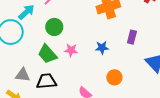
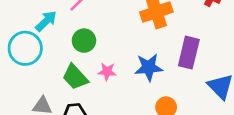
purple rectangle: (132, 37) -> (189, 53), size x1.6
blue star: (102, 48) -> (149, 67), size x1.5

